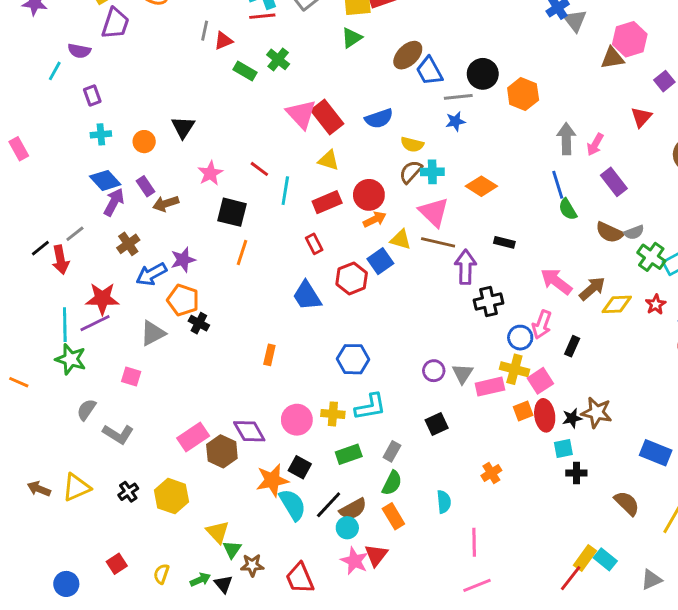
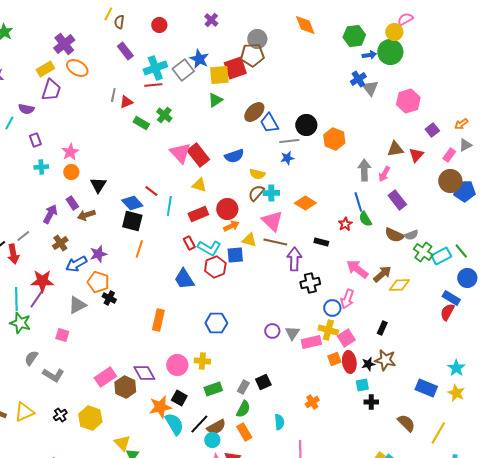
brown triangle: (612, 58) -> (395, 149), moved
black triangle: (183, 127) -> (98, 185), moved
pink star: (210, 173) -> (70, 152), moved
blue diamond: (105, 180) -> (132, 203), moved
blue square: (380, 261) -> (235, 255), turned 30
red star: (656, 304) -> (345, 224), moved
purple line: (95, 323) -> (37, 298), turned -30
black rectangle: (572, 346) -> (382, 328), moved
orange rectangle: (269, 355) -> (158, 320), size x1.5
cyan L-shape: (370, 407) -> (209, 248), moved, turned 40
black square: (437, 424) -> (263, 382), moved

